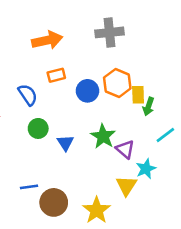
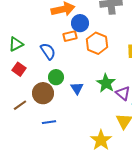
orange hexagon: (117, 83) -> (97, 43), moved
blue circle: (87, 91) -> (80, 23), moved
brown circle: (54, 202) -> (43, 93), moved

